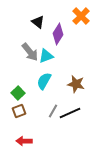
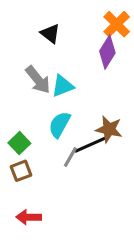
purple diamond: (58, 34) -> (107, 52), moved
gray line: (53, 111) -> (70, 157), moved
black line: (70, 113) -> (90, 145), moved

